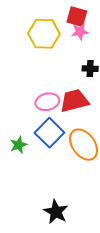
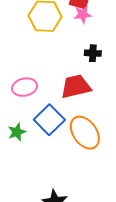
pink ellipse: (47, 102) -> (25, 87), moved

